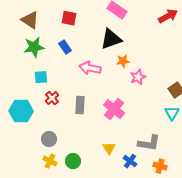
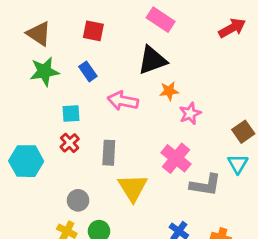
cyan square: (41, 77) -> (71, 113), moved
pink cross: (114, 109) -> (176, 158), moved
gray circle: (49, 139) -> (78, 200), moved
gray L-shape: (149, 143) -> (205, 185), moved
yellow triangle: (109, 148) -> (133, 188), moved, size x1.6

